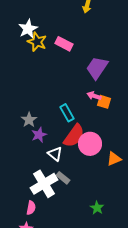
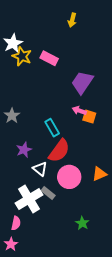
gray star: (29, 120) -> (12, 116), moved
pink circle: (90, 144) -> (69, 177), moved

